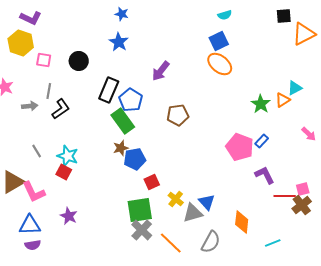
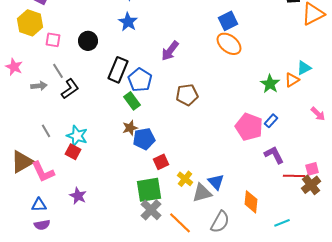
gray line: (49, 91) -> (58, 71), turned -42
green rectangle: (123, 121) -> (132, 101), size x0.7
blue triangle: (30, 225) -> (39, 205), size x0.7

